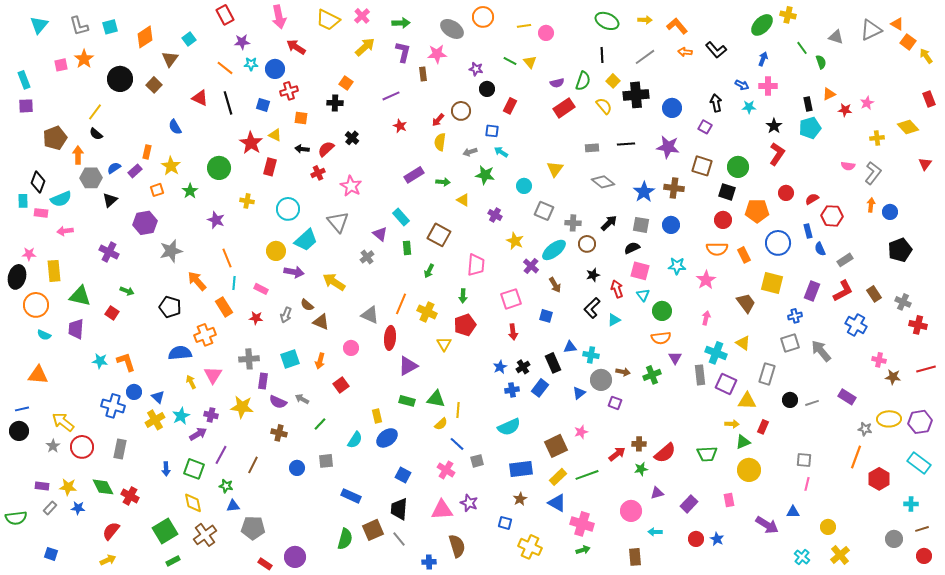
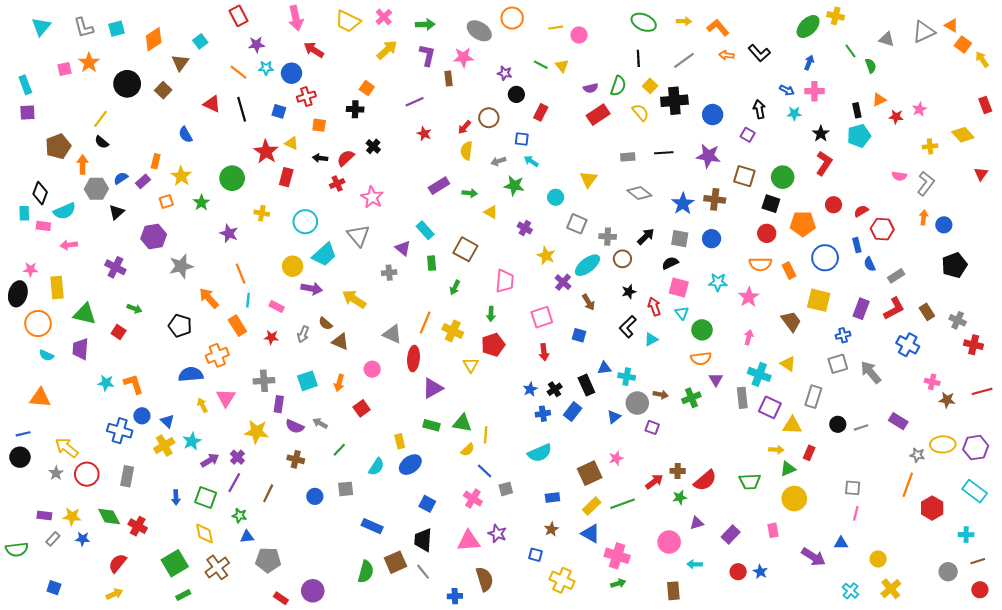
gray cross: (367, 257) -> (389, 273), turned 32
purple cross: (211, 415) -> (237, 457), moved, turned 32
blue rectangle: (521, 469) -> (552, 497), size x0.6

